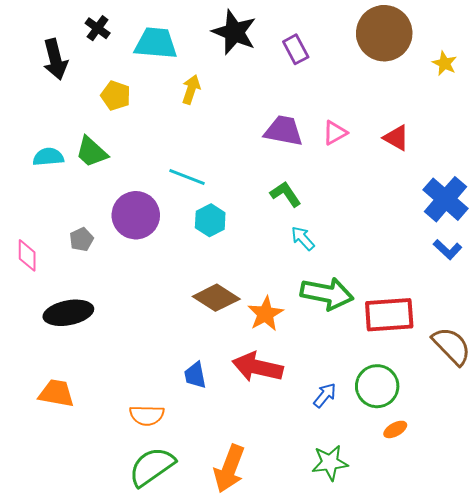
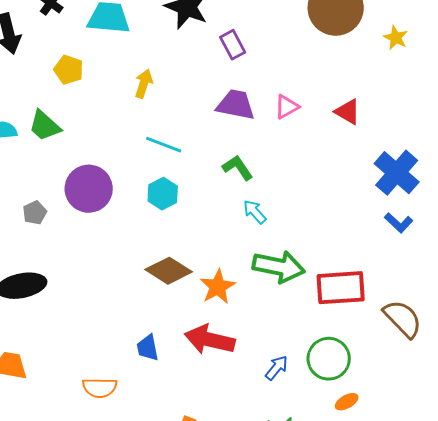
purple rectangle: (296, 49) -> (233, 45), moved
yellow arrow: (191, 90) -> (144, 84), moved
cyan line: (187, 177) -> (164, 145), moved

